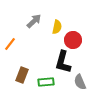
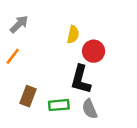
gray arrow: (34, 21) -> (19, 24), moved
gray semicircle: (80, 82) -> (90, 109), moved

